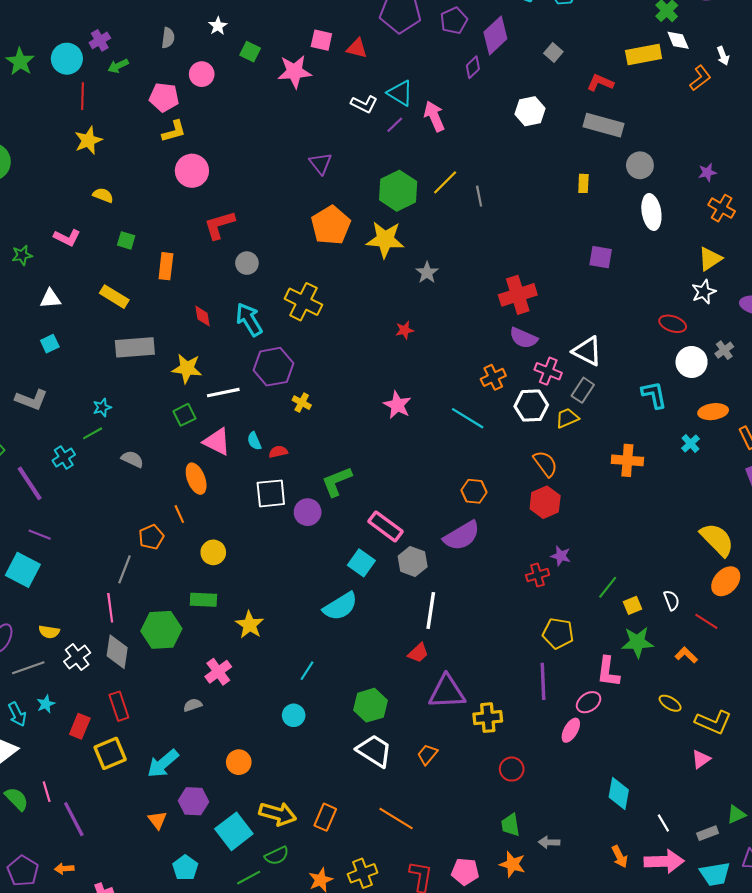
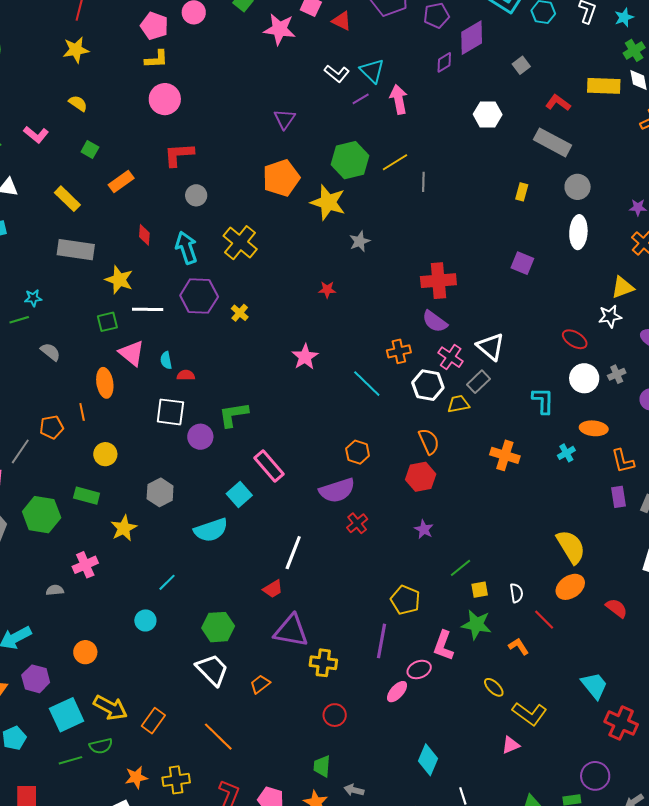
orange rectangle: (166, 266) -> (121, 181), turned 35
yellow cross: (302, 403) -> (240, 313), moved
gray hexagon: (413, 561) -> (160, 492), moved
red cross: (538, 575) -> (357, 523), moved, turned -35

